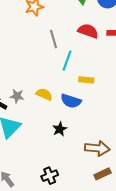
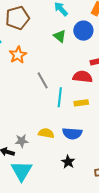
red semicircle: (88, 31) -> (82, 77), moved
yellow rectangle: (86, 80) -> (81, 103), moved

